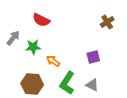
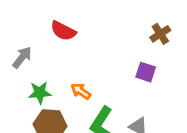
green star: (33, 47) -> (40, 93), moved
purple square: (93, 57) -> (146, 72), moved, turned 32

